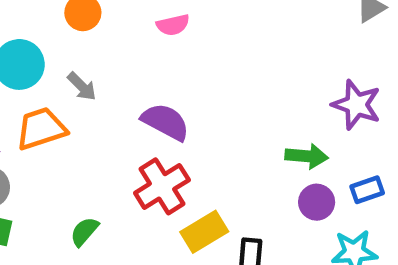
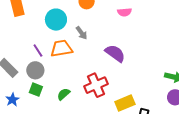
red cross: (162, 186) -> (96, 85), moved
green semicircle: (84, 232) -> (64, 94), moved

